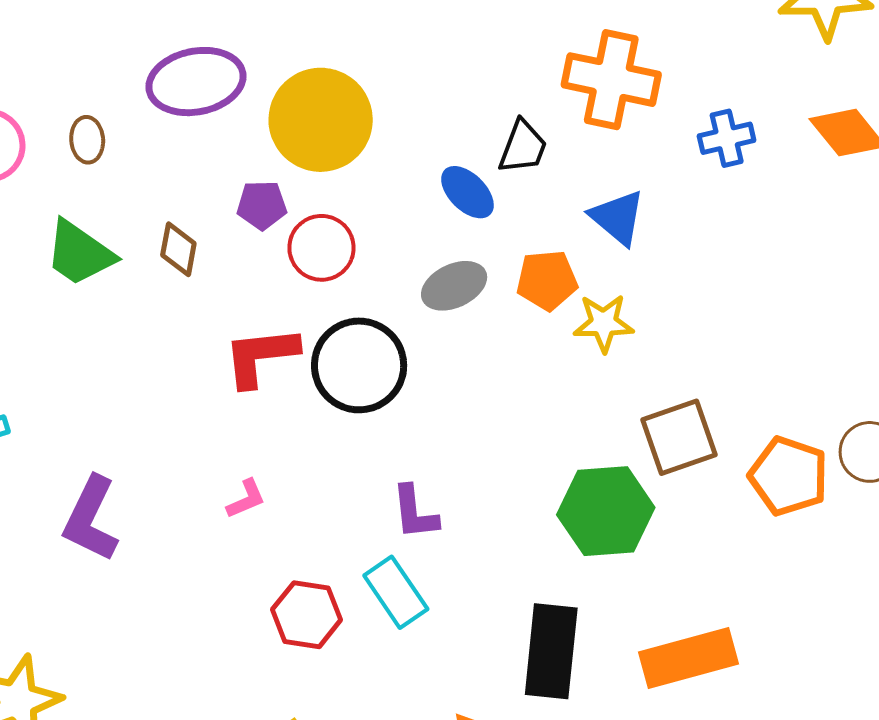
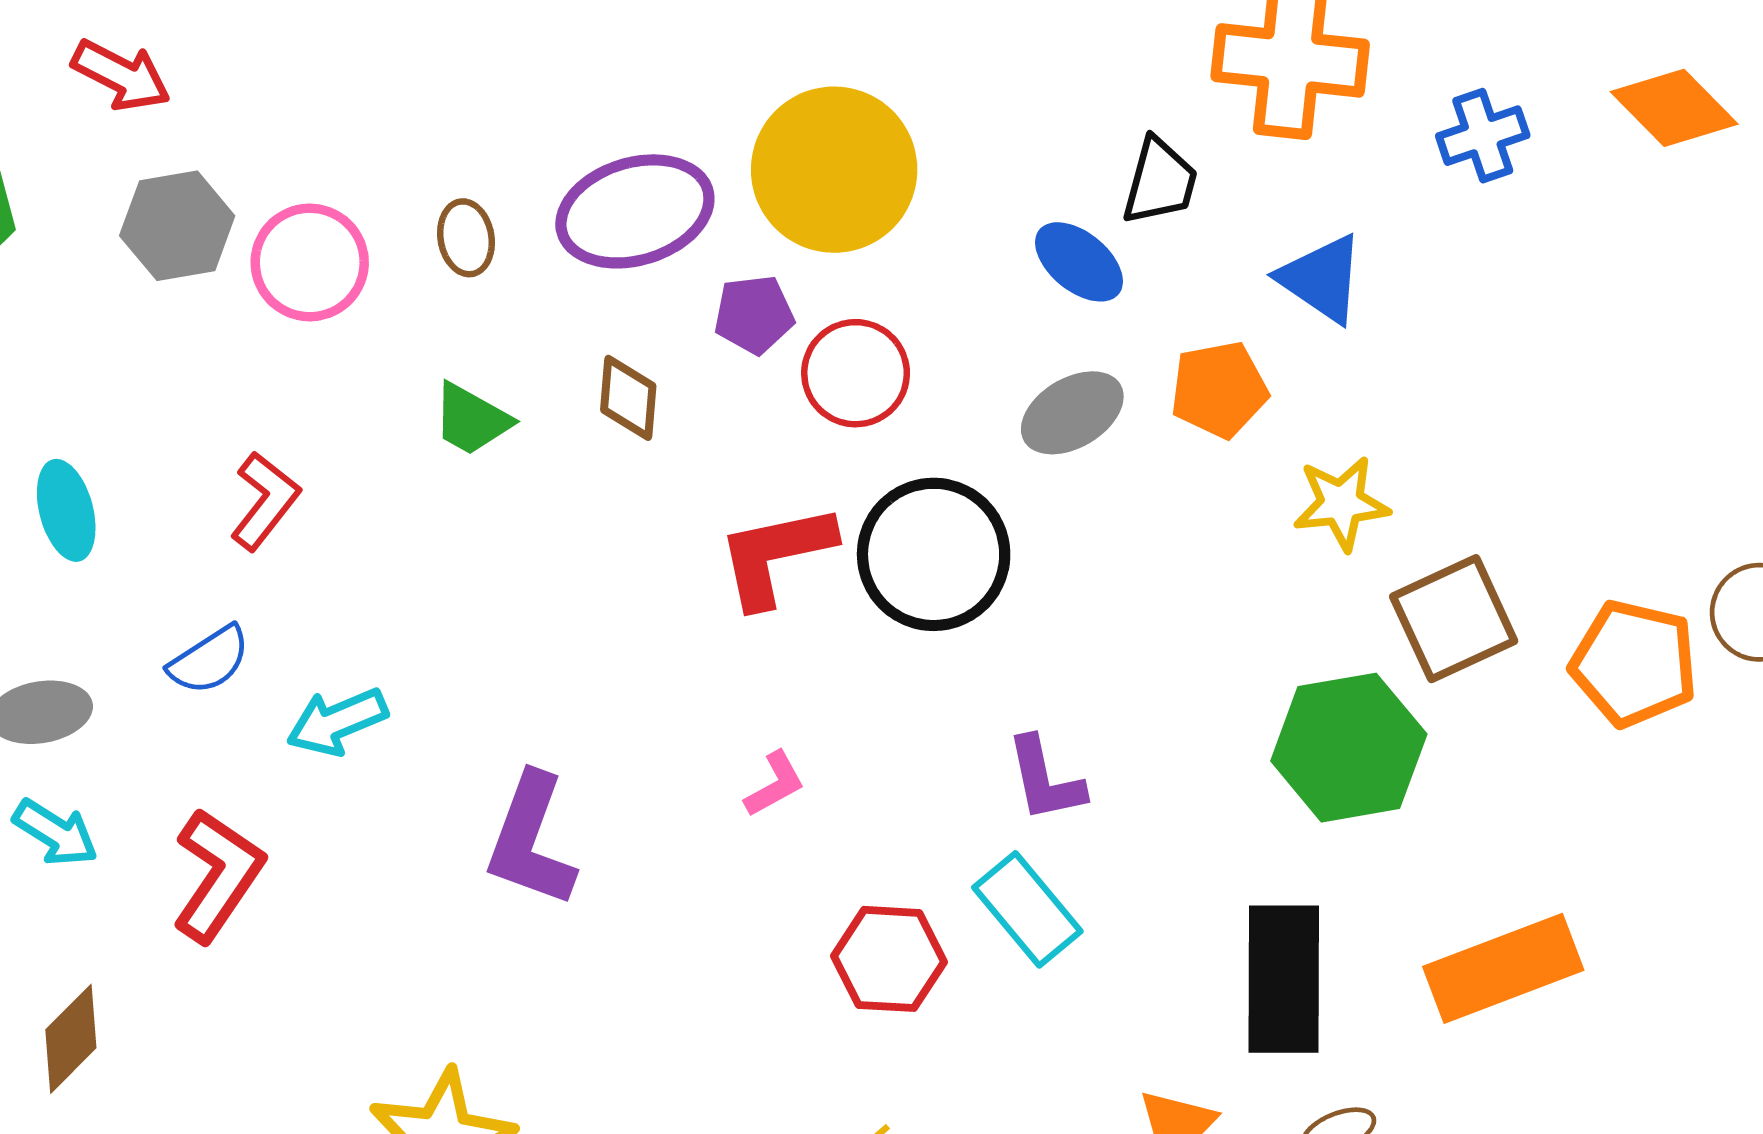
purple ellipse: (196, 82) -> (635, 211), moved
green trapezoid: (80, 253) -> (471, 419), size x0.7
yellow star: (604, 323) -> (1341, 503), moved

